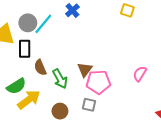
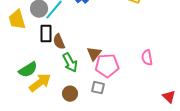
black rectangle: (25, 49) -> (46, 34), moved
brown semicircle: (40, 67) -> (59, 42), moved
pink semicircle: (140, 74) -> (147, 58), turned -42

